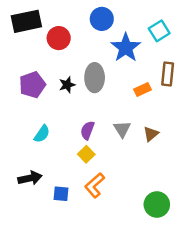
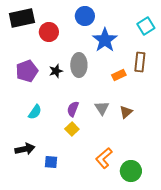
cyan square: (159, 31) -> (146, 26), moved
orange L-shape: (95, 185) -> (104, 158), moved

